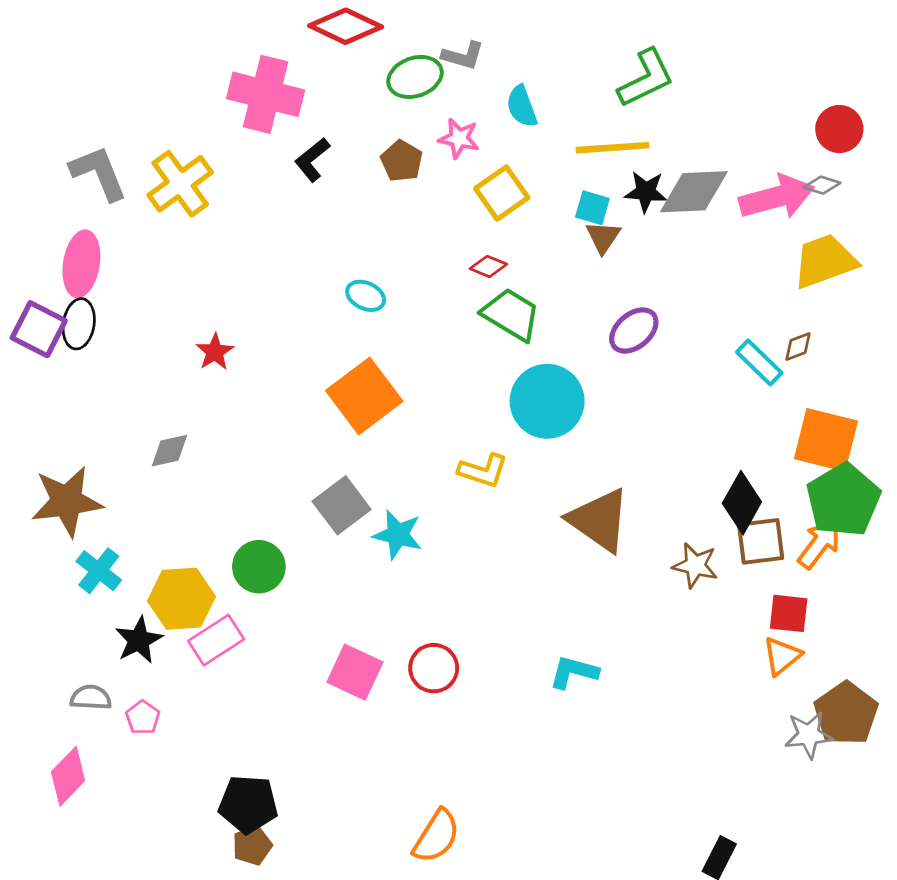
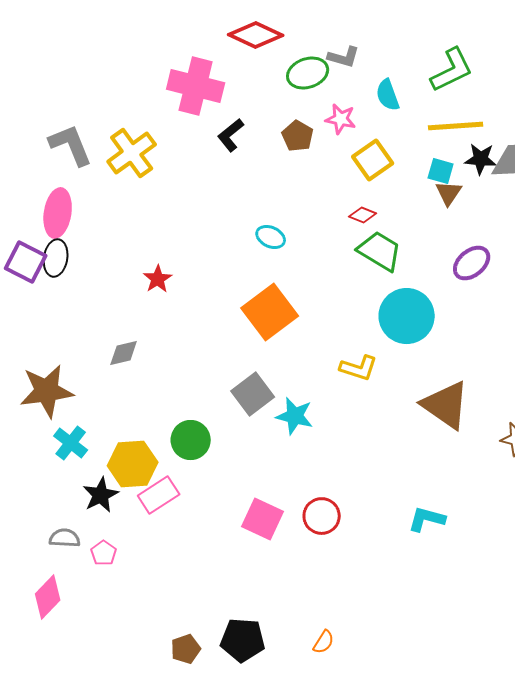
green L-shape: (646, 78) -> (452, 70), moved
black pentagon: (248, 804) -> (243, 640), moved
orange semicircle: (436, 836) -> (324, 642), size x0.6

